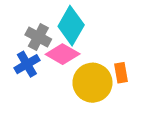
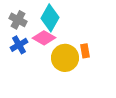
gray cross: (38, 37) -> (18, 20), moved

